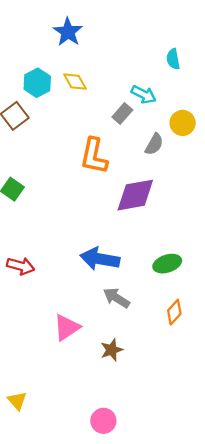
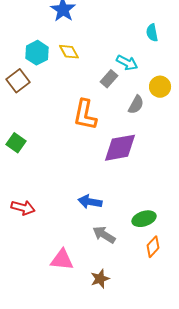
blue arrow: (100, 259) -> (90, 202), size x0.7
green ellipse: (167, 264) -> (144, 219), moved
pink triangle: (67, 327) -> (62, 260), turned 40

